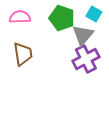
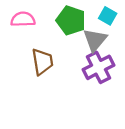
brown trapezoid: (23, 54) -> (42, 62), moved

